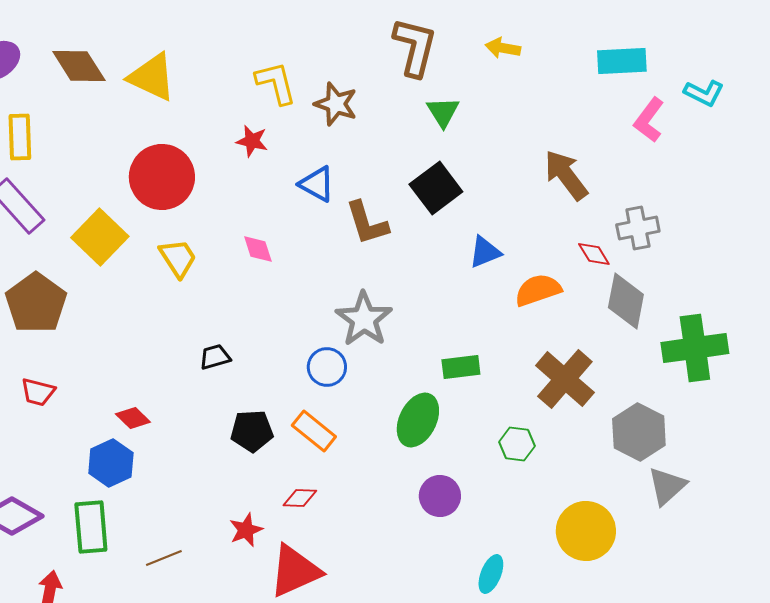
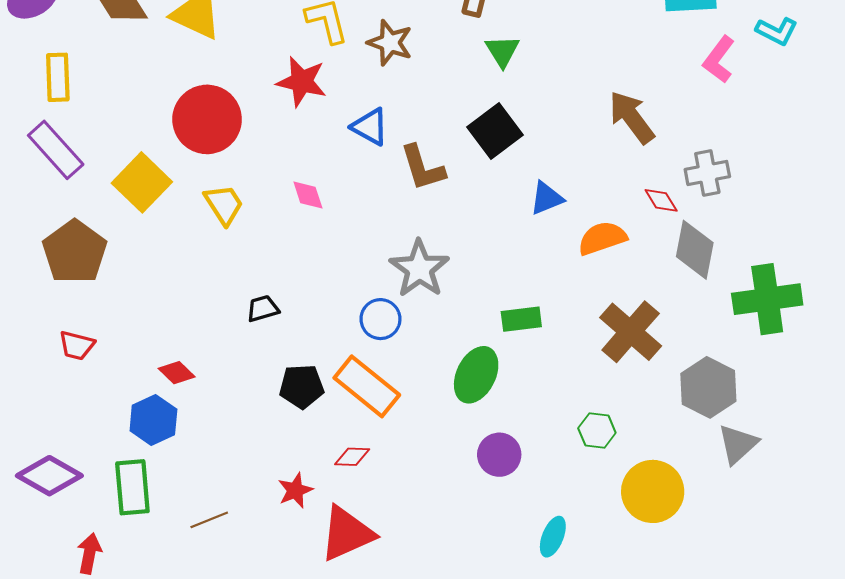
red star: (252, 141) -> (302, 82), size x1.5
orange rectangle: (314, 431) -> (367, 386), size x1.4
green hexagon: (517, 444) -> (597, 431), moved

